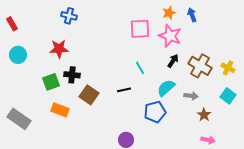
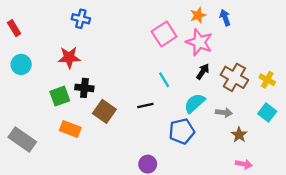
pink square: (140, 29) -> (164, 34), turned -30

